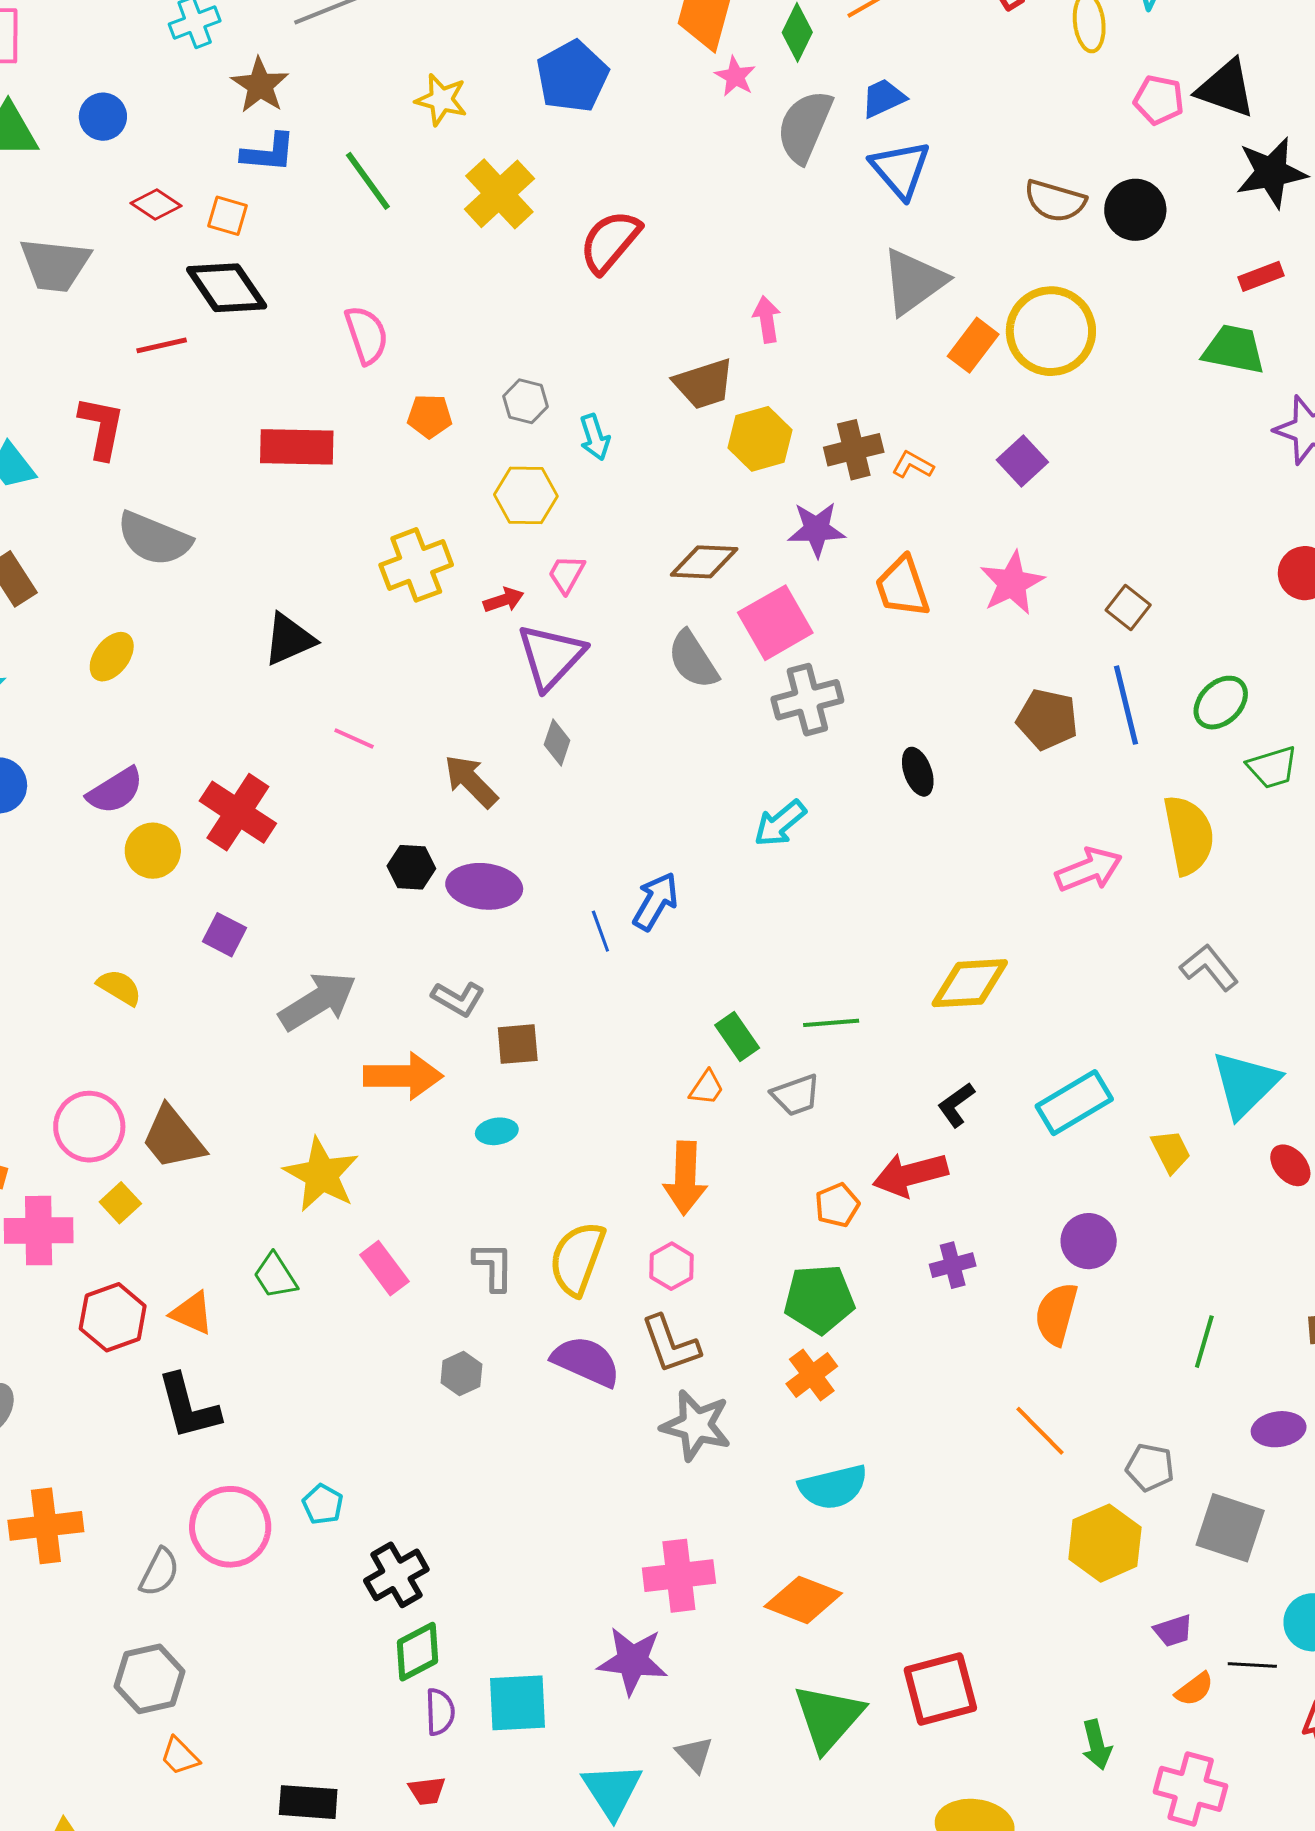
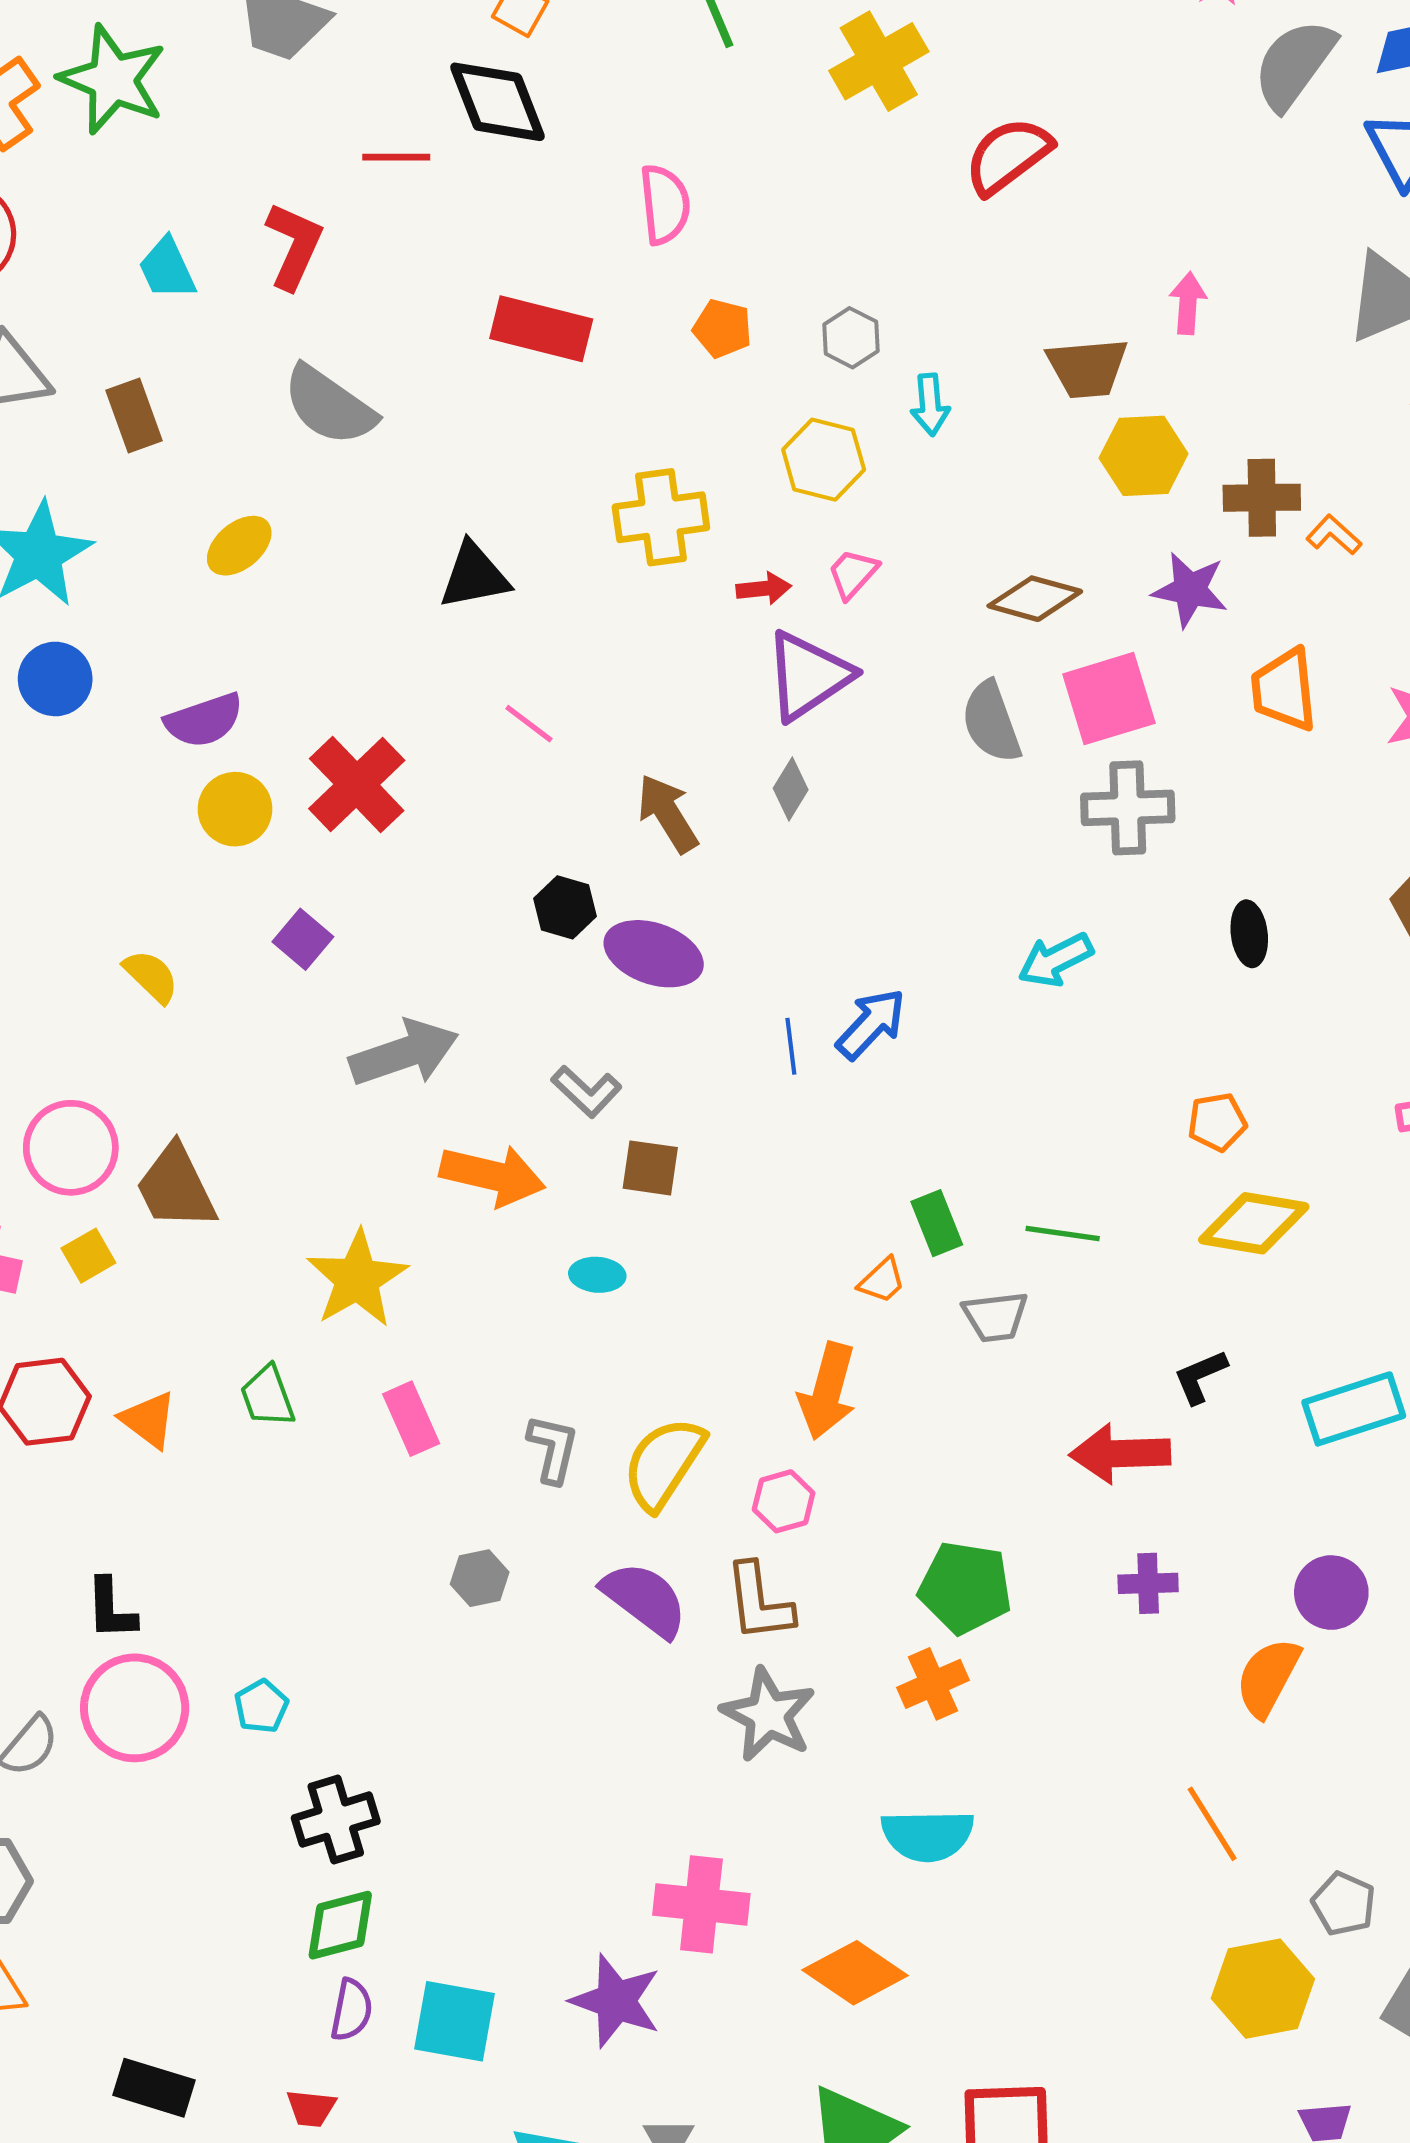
orange pentagon: (837, 1205) -> (1217, 1122), moved
black L-shape: (188, 1407) -> (111, 1609), moved, size x0.7

